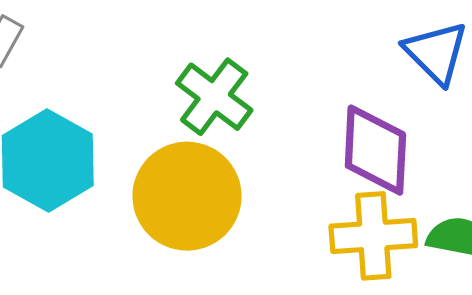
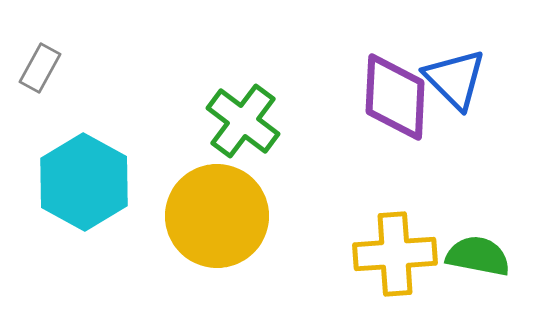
purple diamond: (375, 150) -> (395, 97), moved

